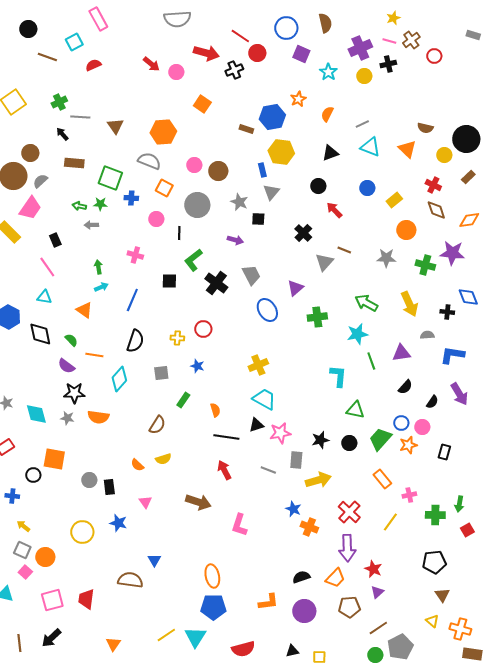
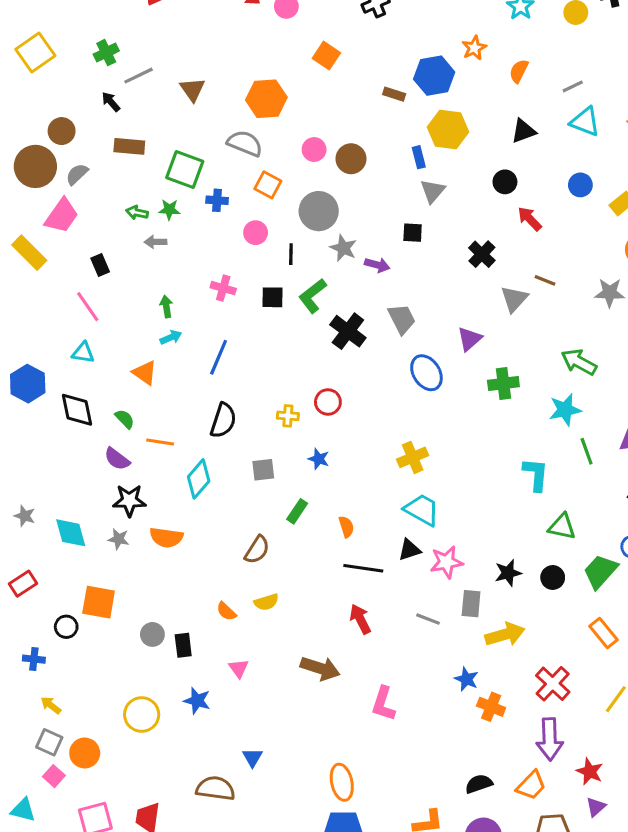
gray line: (80, 117) -> (139, 76), turned -30
gray star: (239, 202) -> (343, 248), moved
black square: (169, 281) -> (272, 297), moved

